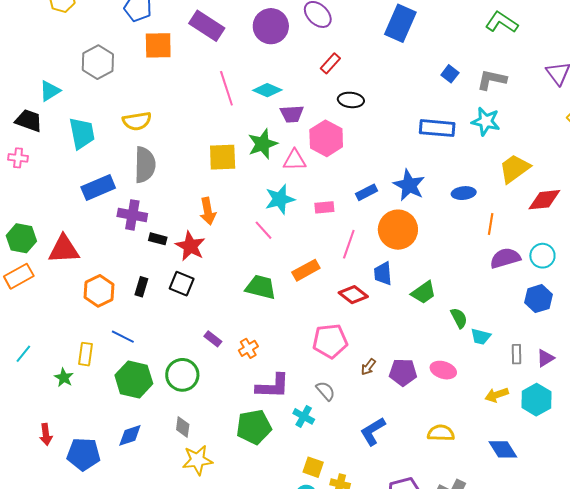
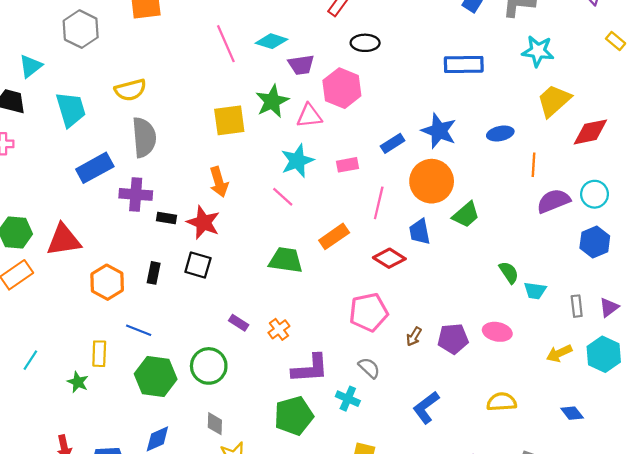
cyan star: (486, 121) -> (538, 51), moved
green trapezoid: (424, 292) -> (466, 215), moved
blue diamond: (503, 449) -> (572, 413), size x0.7

